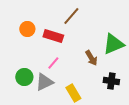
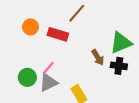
pink line: (53, 63) -> (48, 68), moved
black cross: (111, 81) -> (119, 66), moved

